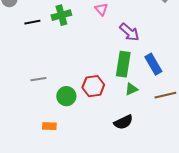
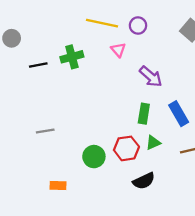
green rectangle: (123, 64) -> (144, 114), size x0.7
red hexagon: (93, 86) -> (126, 148), moved
green circle: (66, 96) -> (94, 157), moved

